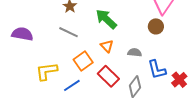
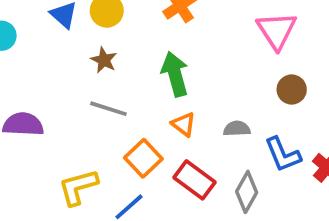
green arrow: (106, 19) -> (175, 74), turned 40
brown circle: (156, 26) -> (292, 89), moved

